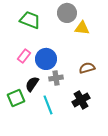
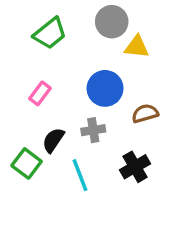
green trapezoid: (30, 20) -> (50, 33), turned 120
blue circle: (46, 59) -> (105, 88), moved
green square: (16, 98) -> (27, 163), turned -30

